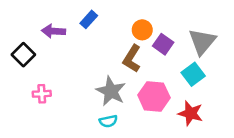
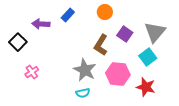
orange circle: (142, 30) -> (105, 12), moved
pink cross: (42, 94) -> (32, 72), turned -32

